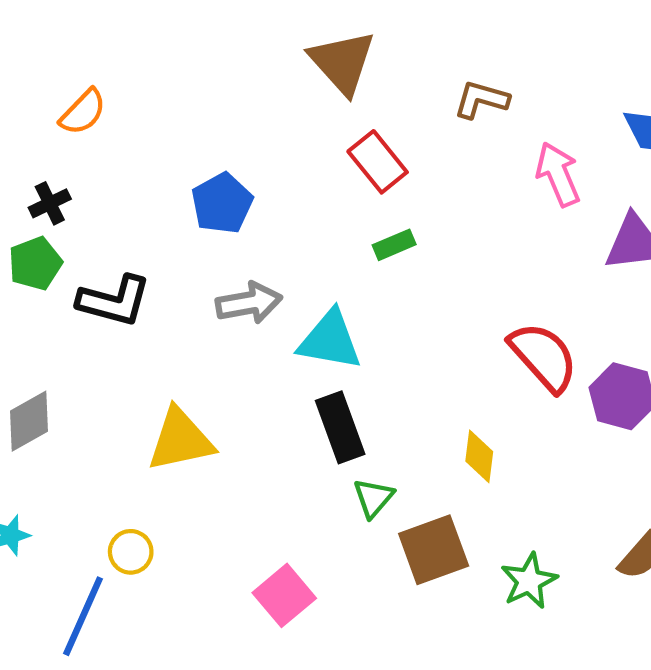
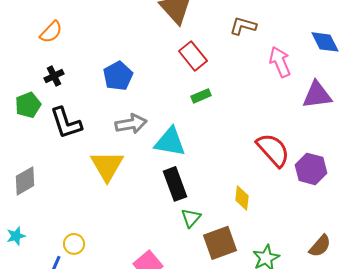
black cross: (50, 203) -> (54, 76), moved
black L-shape: (114, 301) -> (66, 123), turned 57
yellow triangle: (180, 440) -> (107, 166), moved, turned -48

